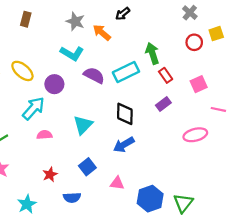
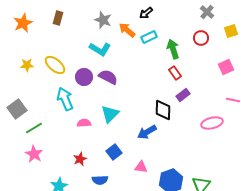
red circle: (194, 42) -> (201, 38), moved
cyan rectangle: (126, 72) -> (149, 37), moved, size x0.7
purple semicircle: (94, 75) -> (108, 77), moved
red rectangle: (166, 75) -> (175, 73), moved
pink square: (199, 84) -> (226, 67), moved
cyan arrow: (33, 108) -> (65, 99), turned -65
black diamond: (125, 114) -> (163, 110), moved
pink semicircle: (44, 135) -> (84, 123), moved

